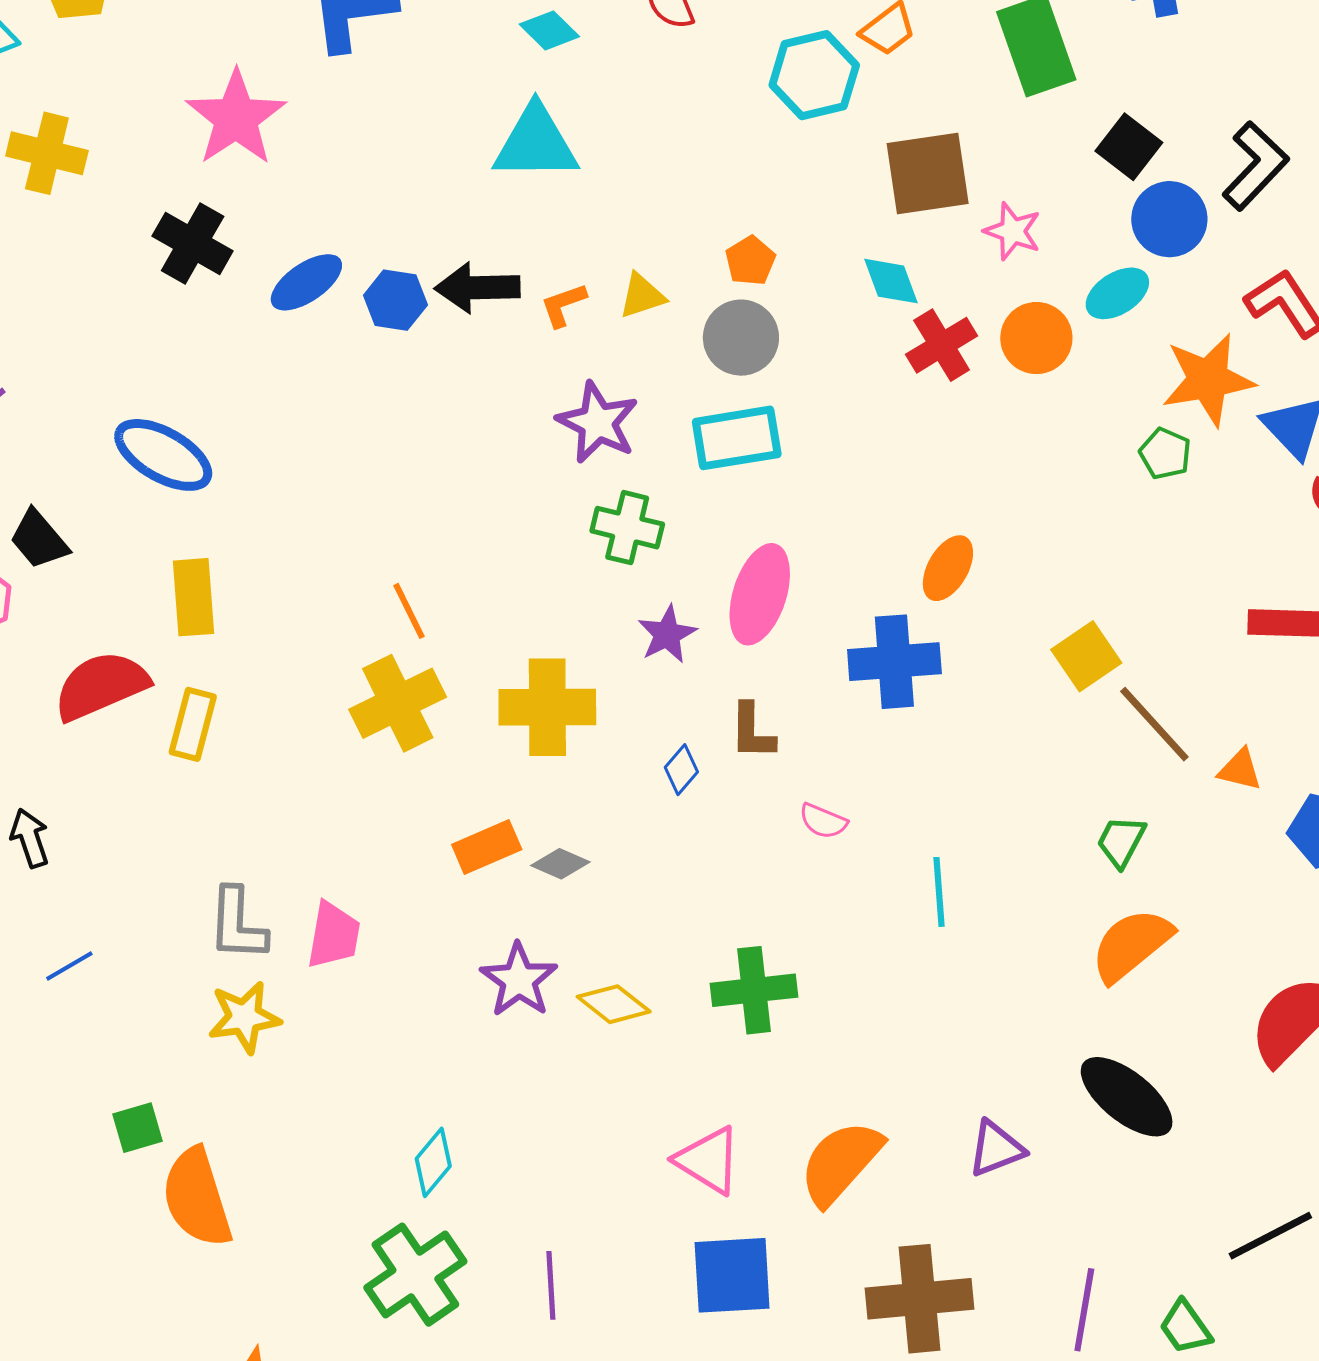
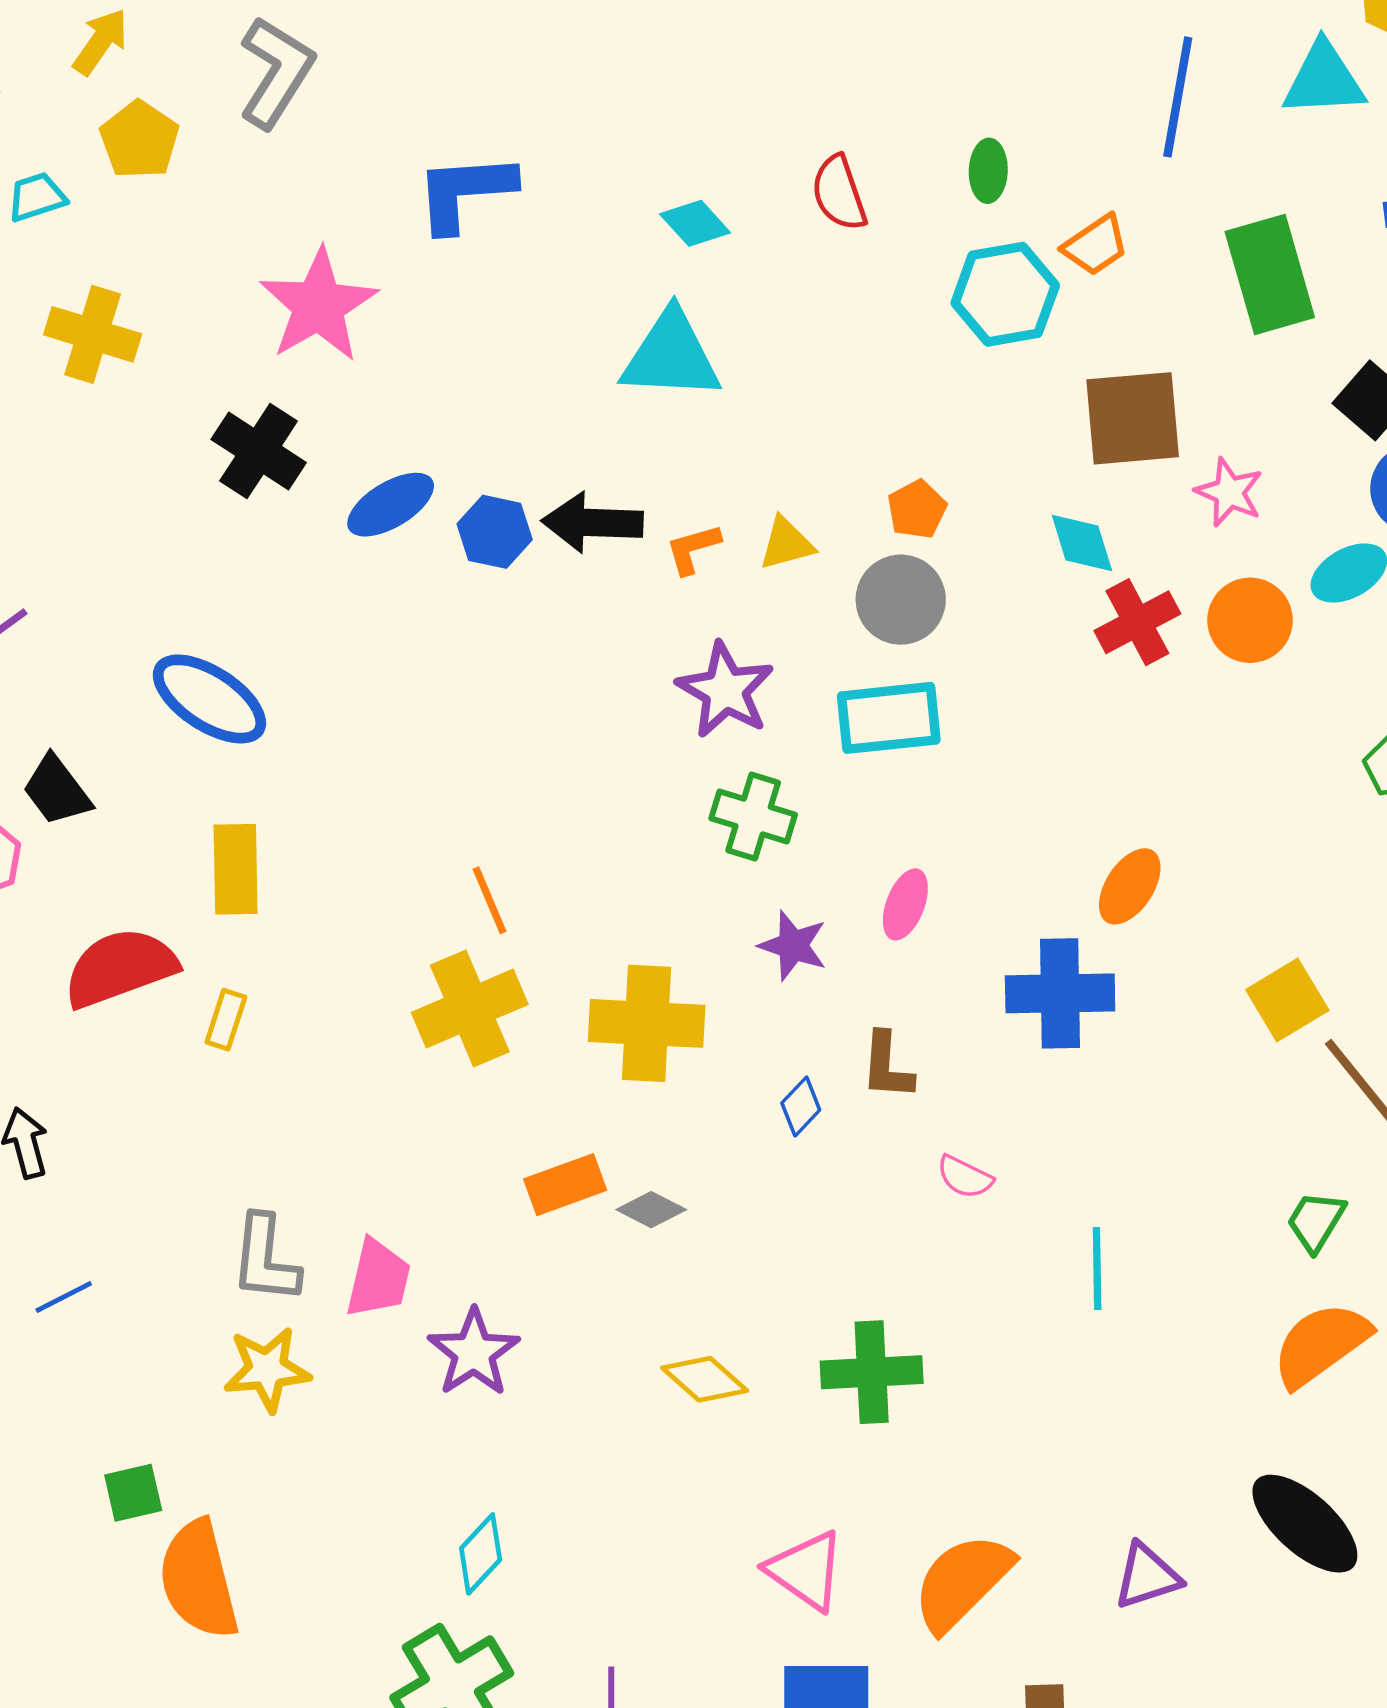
pink ellipse: (760, 594) -> (905, 904), size x0.6
purple star: (667, 634) -> (793, 946), turned -30
yellow rectangle: (193, 724) -> (226, 1020), size x0.7
purple star: (519, 980) -> (474, 1353), moved

